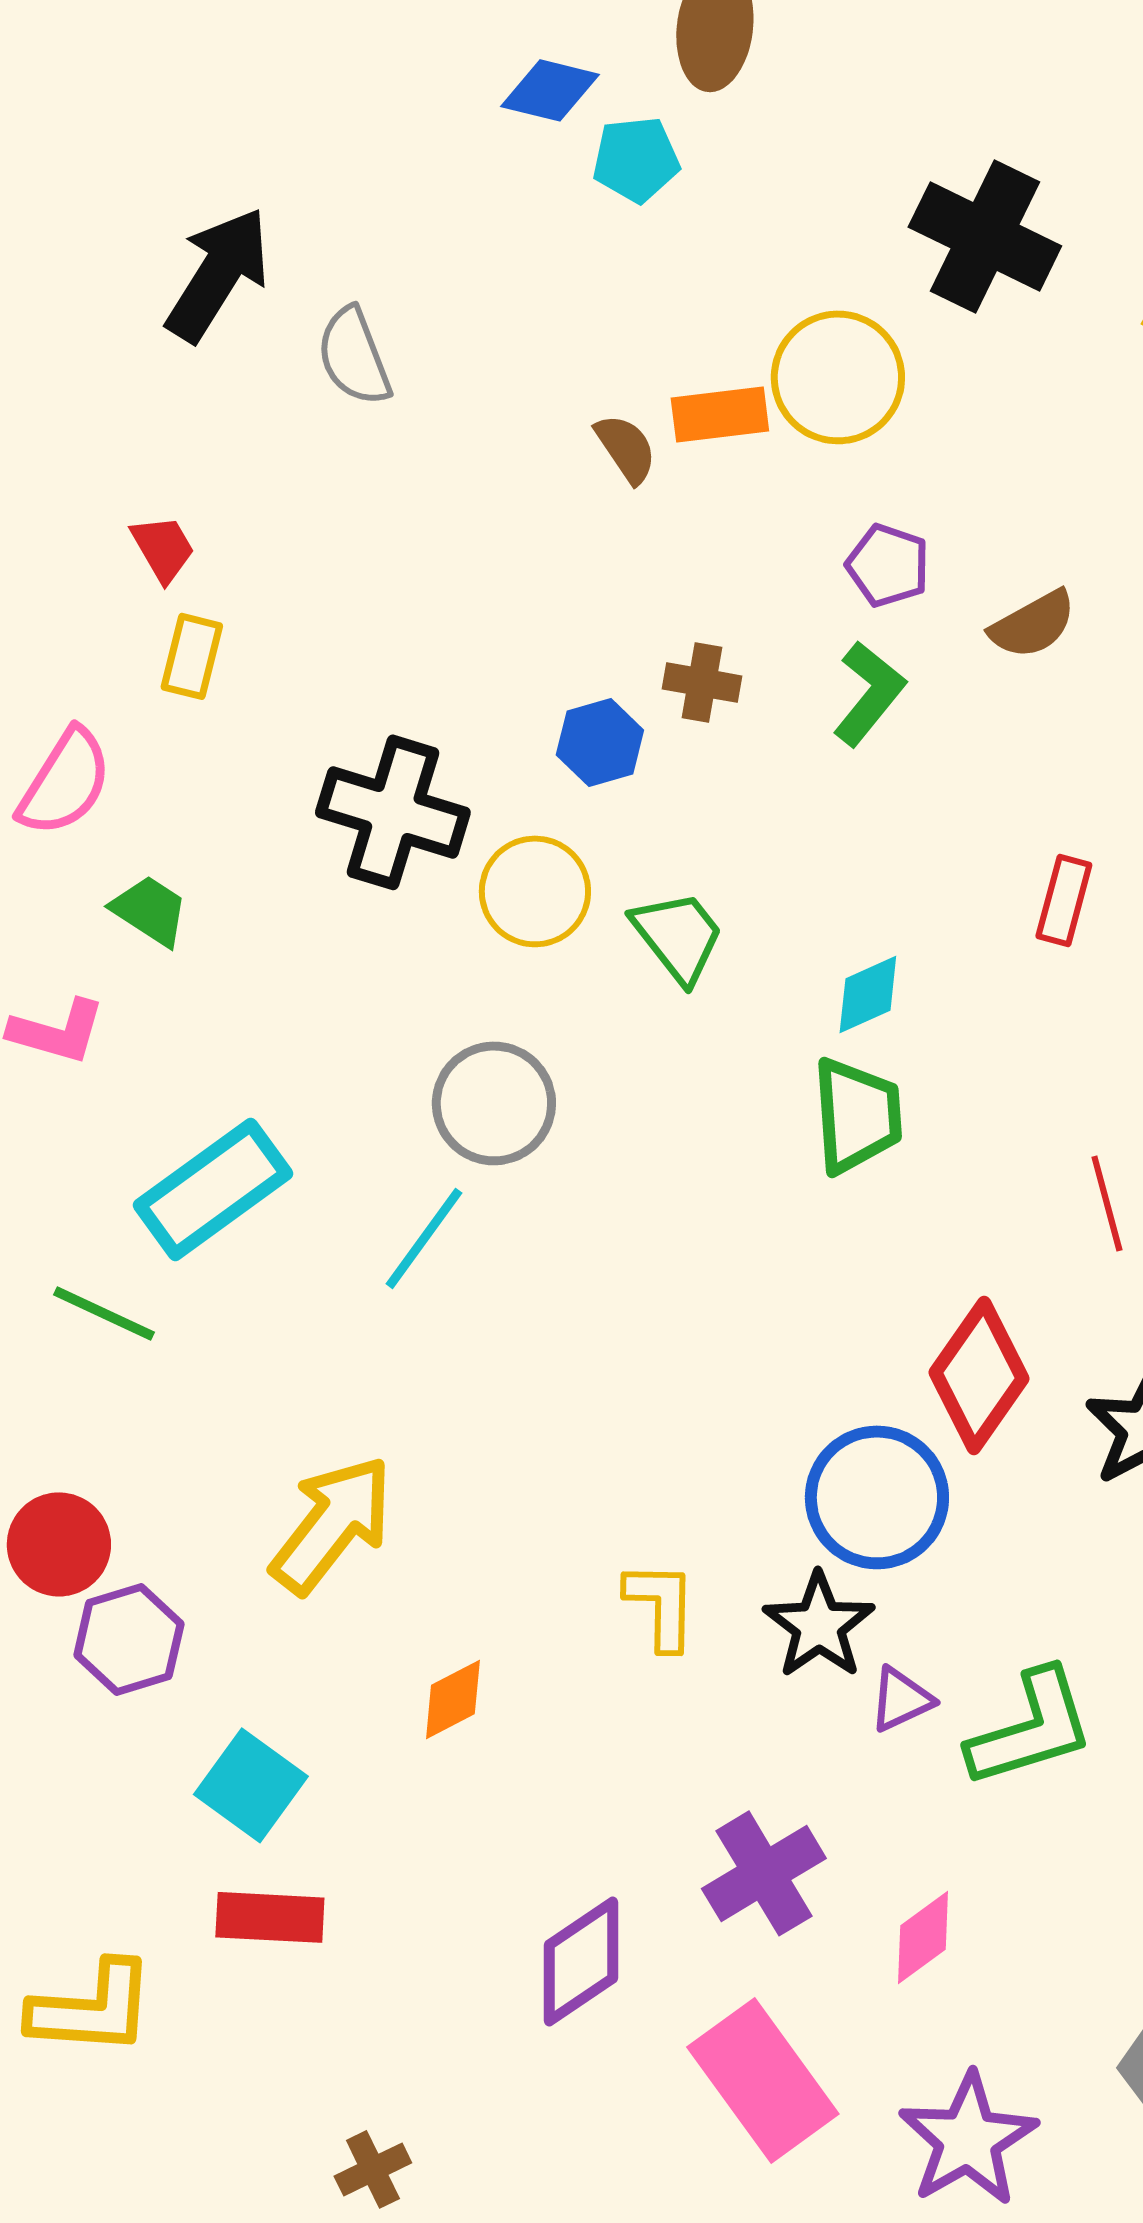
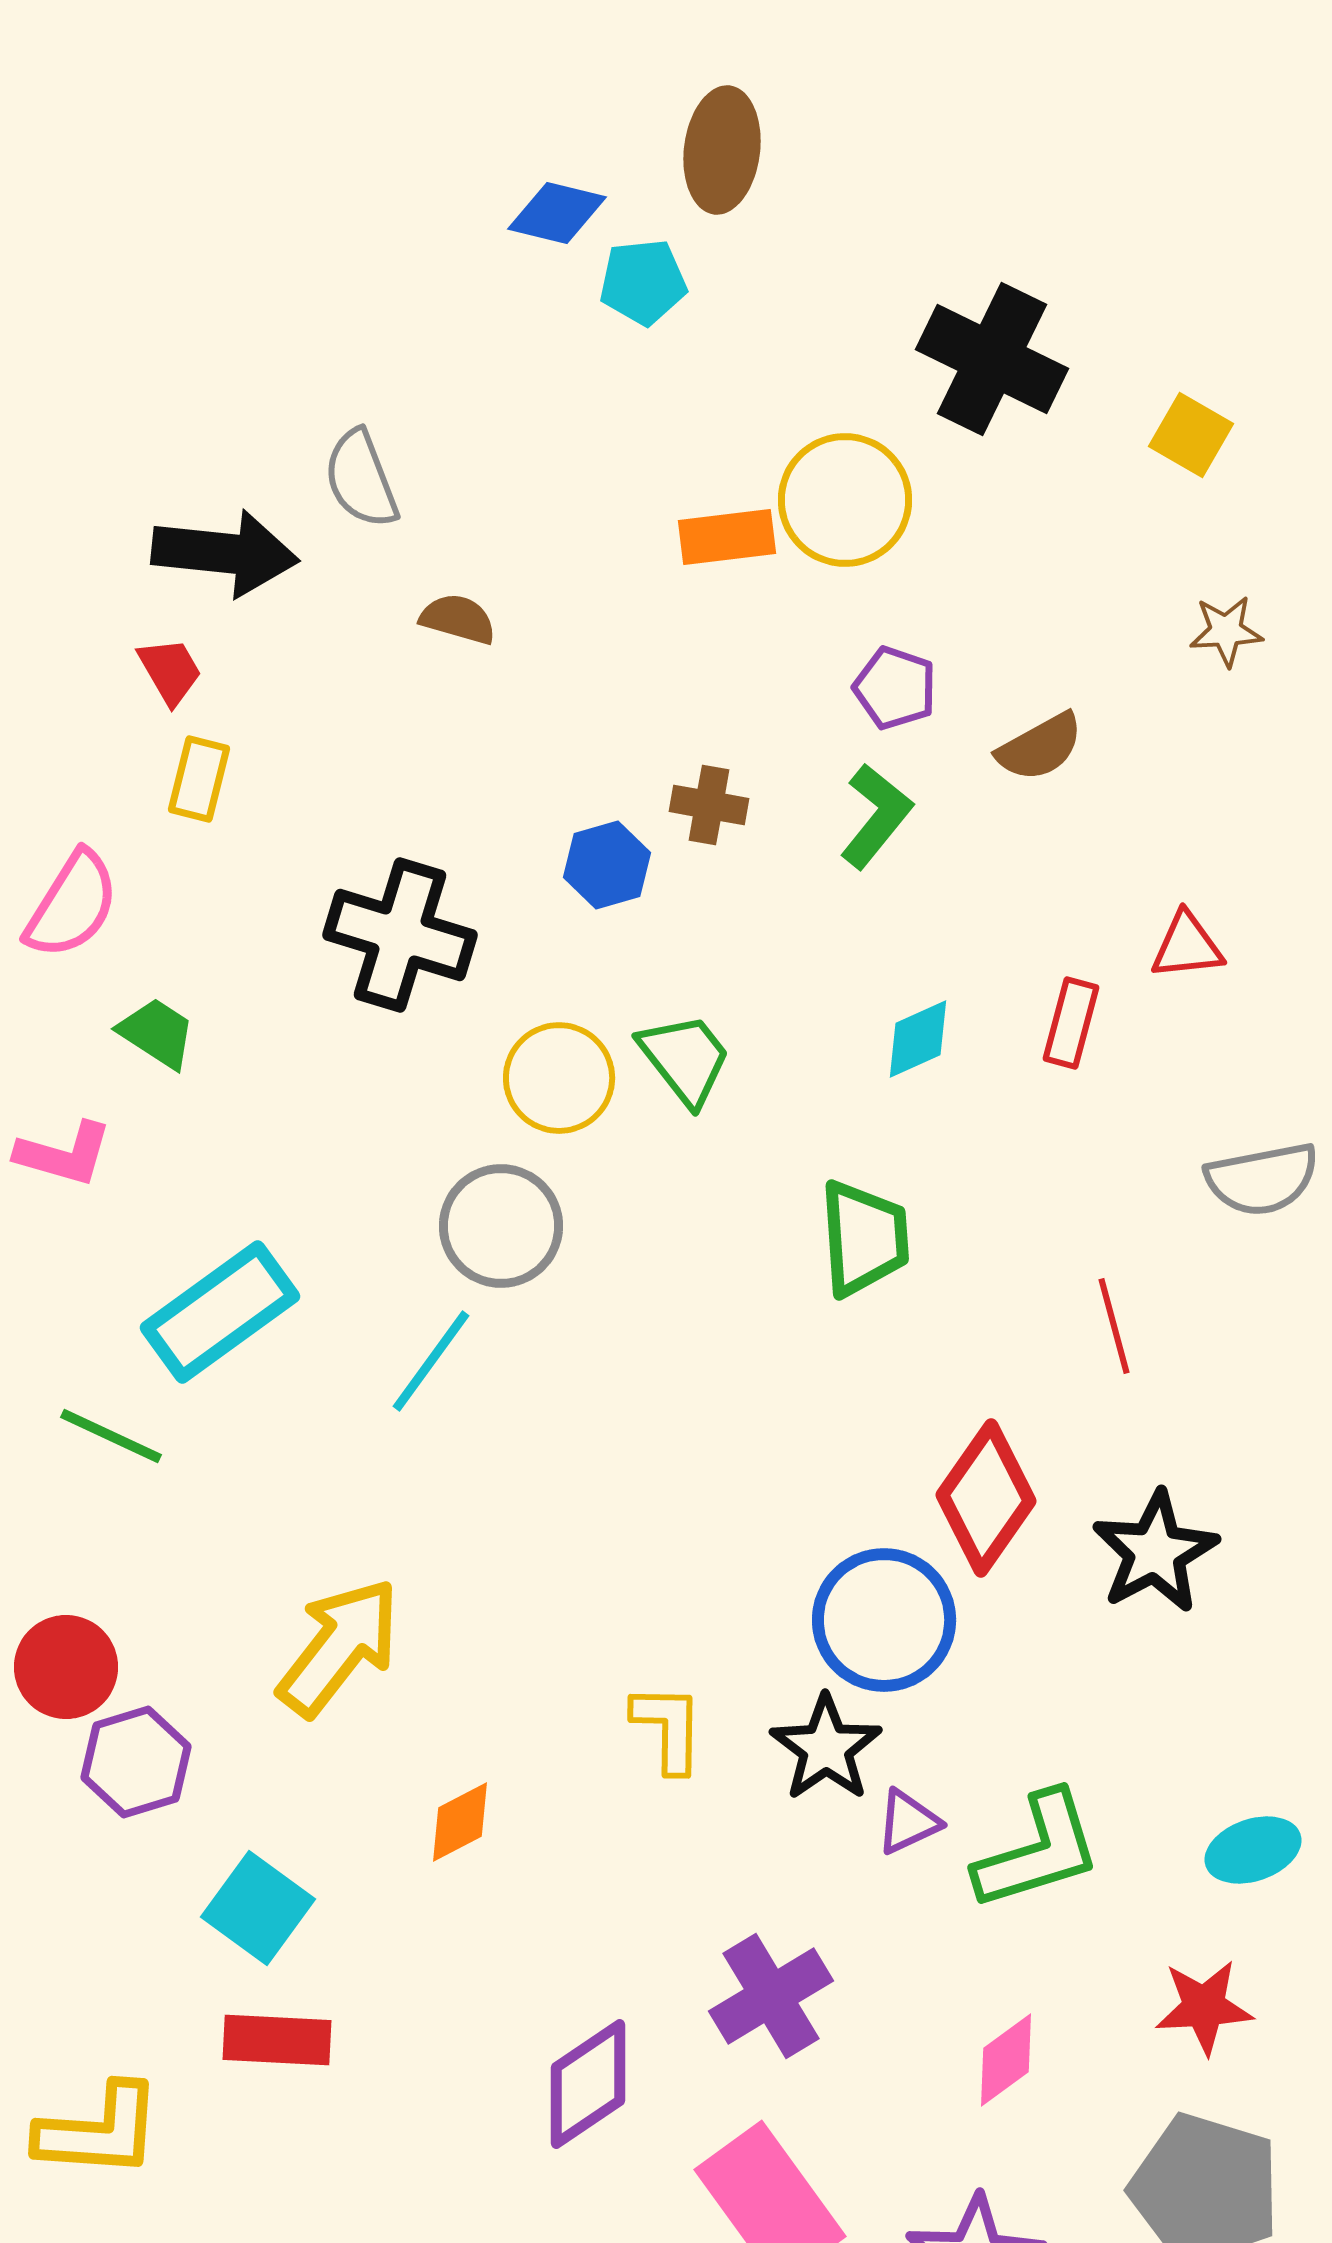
black arrow: (218, 274) -> (225, 553), moved, turned 64
brown semicircle: (626, 448) -> (458, 619), moved, turned -40
yellow circle: (535, 891) -> (559, 1078), moved
cyan diamond: (868, 994) -> (918, 1039), moved
pink diamond: (923, 1937) -> (1006, 2060), moved

